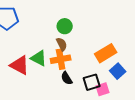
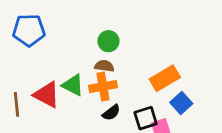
brown semicircle: (62, 44) -> (104, 66), turned -56
black semicircle: (67, 78) -> (111, 113), turned -96

